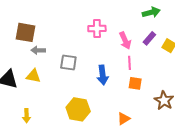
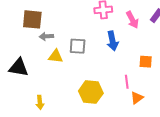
pink line: (130, 63) -> (127, 82), moved
blue arrow: (103, 75) -> (112, 41), moved
yellow triangle: (33, 76) -> (56, 56), moved

